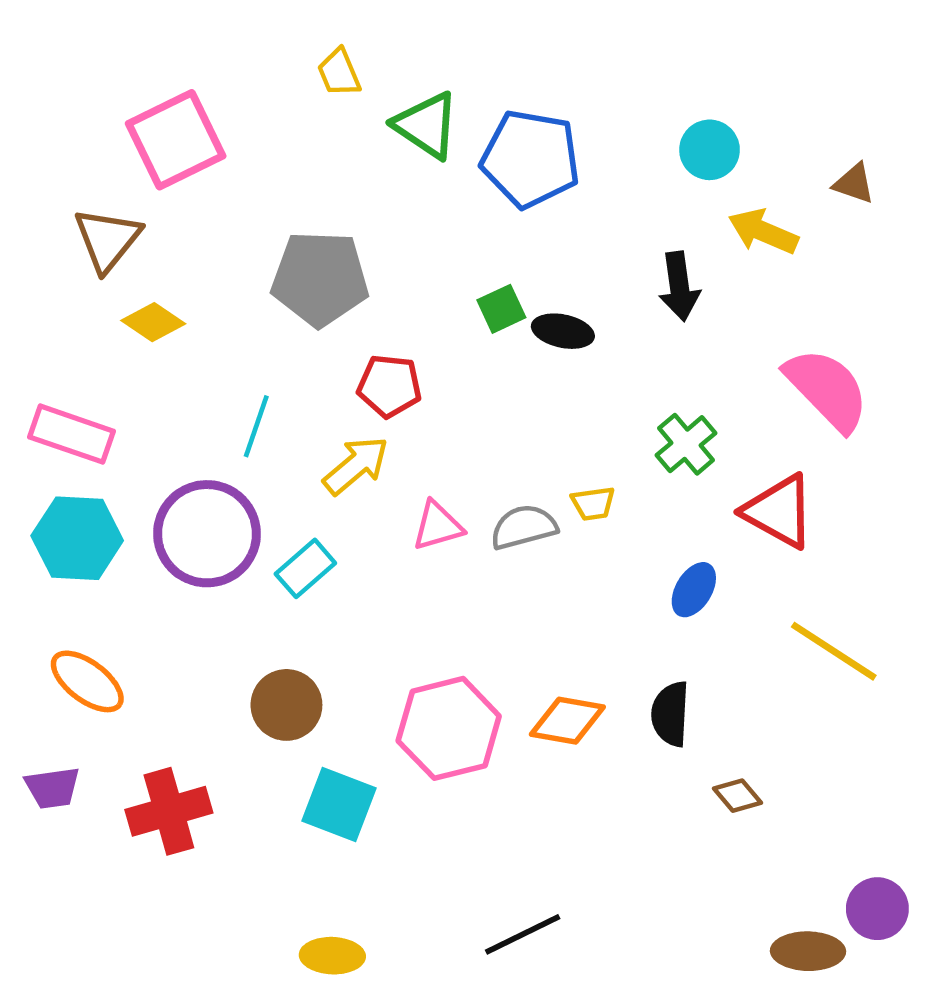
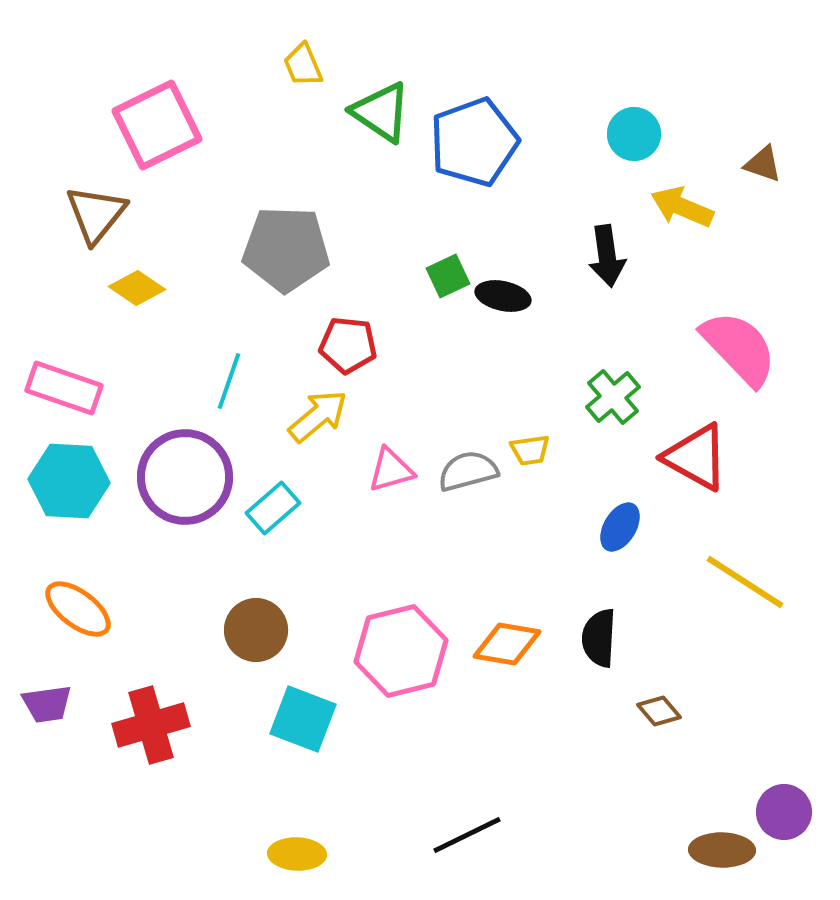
blue pentagon: (530, 159) -> (474, 142), turned -30

